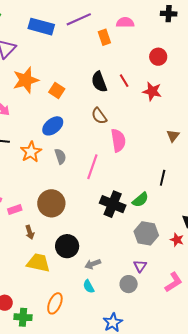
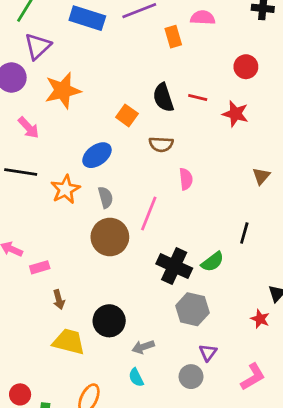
red line: (124, 81) -> (198, 97), turned -48
orange square: (57, 90) -> (127, 115), moved
brown semicircle: (99, 116) -> (161, 144), turned -54
pink semicircle: (118, 140) -> (186, 179), size x0.7
brown circle: (51, 203) -> (110, 237), moved
gray hexagon: (146, 233) -> (192, 309), moved

